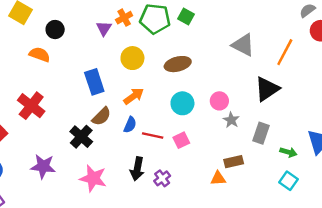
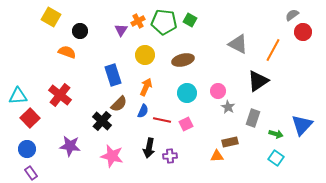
orange arrow: (134, 96) -> (146, 87), turned -30
purple cross: (162, 178) -> (170, 156), turned 32

